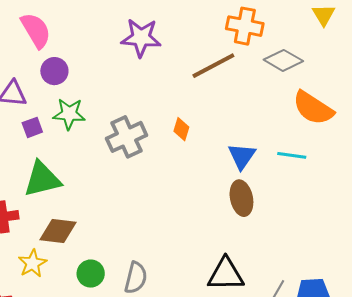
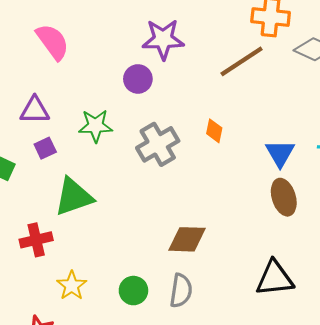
purple circle: (54, 71) -> (138, 79), moved
purple square: (32, 127) -> (45, 148), moved
brown diamond: (58, 231) -> (187, 239), moved

